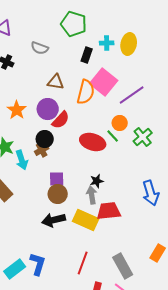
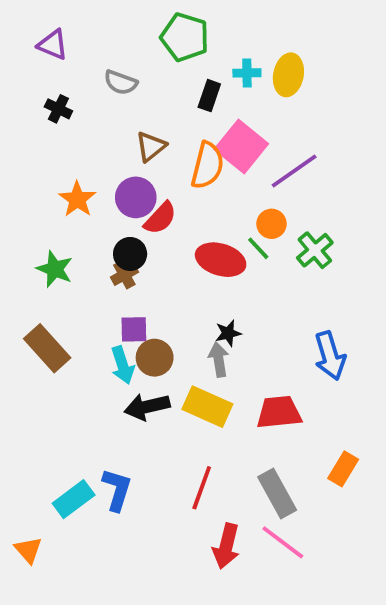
brown triangle: (56, 82) -> (151, 147), turned -48
cyan arrow: (22, 160) -> (123, 365), moved
purple square: (57, 179) -> (134, 329), moved
red trapezoid: (109, 211) -> (279, 412), moved

